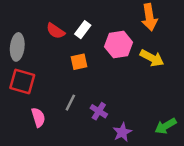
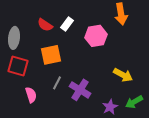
yellow arrow: (152, 58) -> (123, 75), moved
orange square: (79, 62) -> (51, 55), moved, size x1.5
purple cross: (99, 111) -> (80, 90), size x1.5
purple star: (122, 132) -> (110, 107), moved

